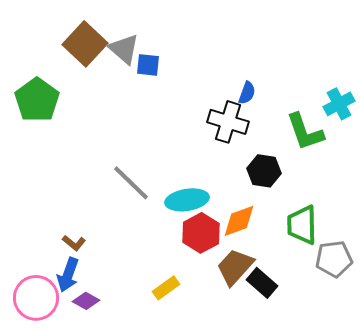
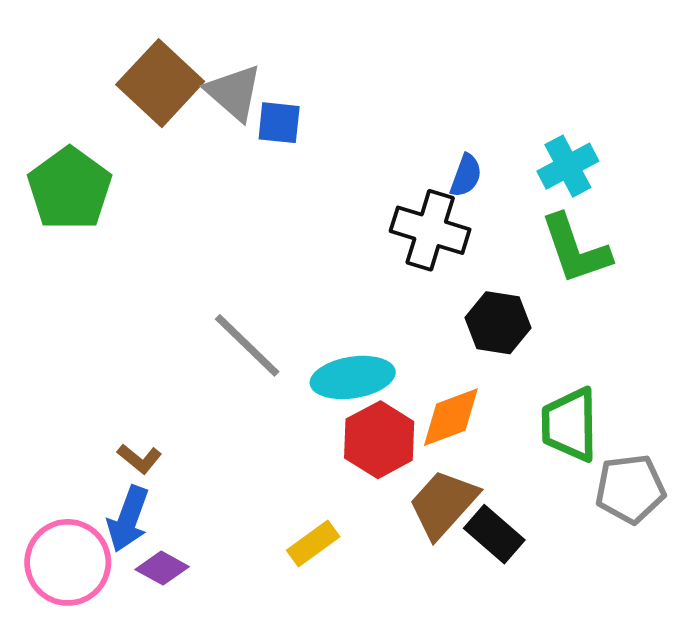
cyan cross: (339, 104) -> (568, 166), moved

